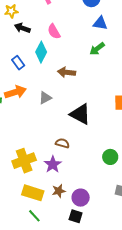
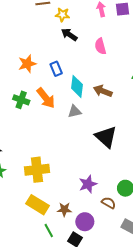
cyan diamond: (41, 52) -> (77, 86), moved, turned -35
orange arrow: (15, 92) -> (46, 98), turned 55
brown semicircle: (62, 143) -> (109, 203), moved
purple star: (53, 164) -> (88, 184), moved
green line: (34, 216) -> (49, 231), moved

